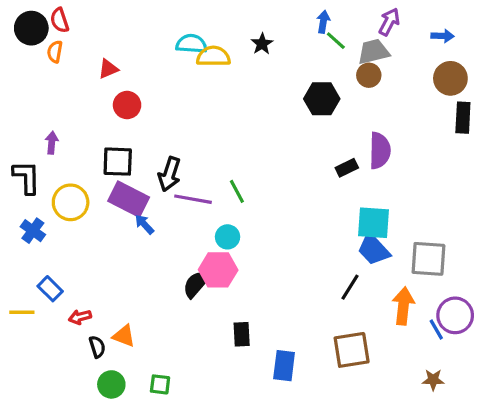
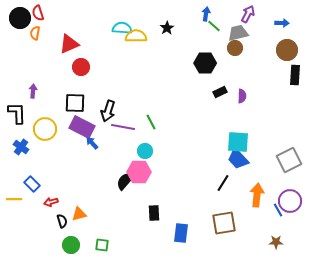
red triangle: (108, 69) -> (69, 44), size x1.5
purple semicircle: (380, 151) -> (242, 96), size x0.6
black rectangle: (347, 168) -> (220, 92), moved
gray square: (428, 259) -> (289, 160), moved, turned -30
orange triangle: (124, 336) -> (79, 214), turned -35

